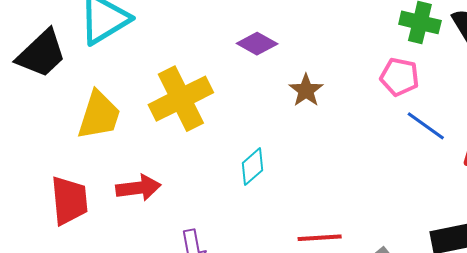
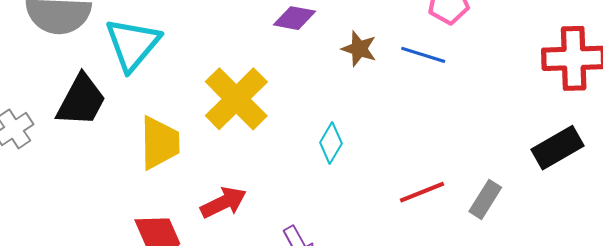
blue line: (426, 126) -> (423, 55), moved

